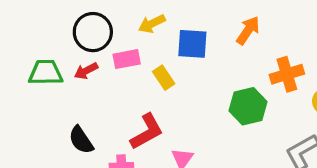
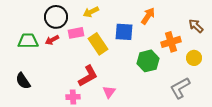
blue square: (192, 44) -> (124, 32), moved
yellow rectangle: (164, 78) -> (98, 44), size x1.5
black semicircle: (81, 140) -> (23, 81), moved

